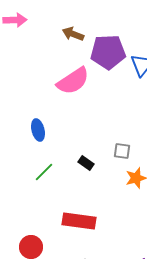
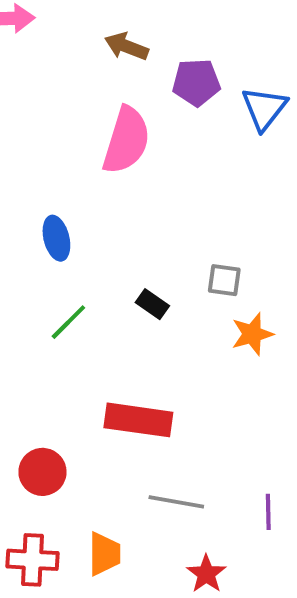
purple pentagon: (108, 52) -> (196, 82), size x0.7
pink semicircle: (73, 81) -> (126, 140), turned -40

